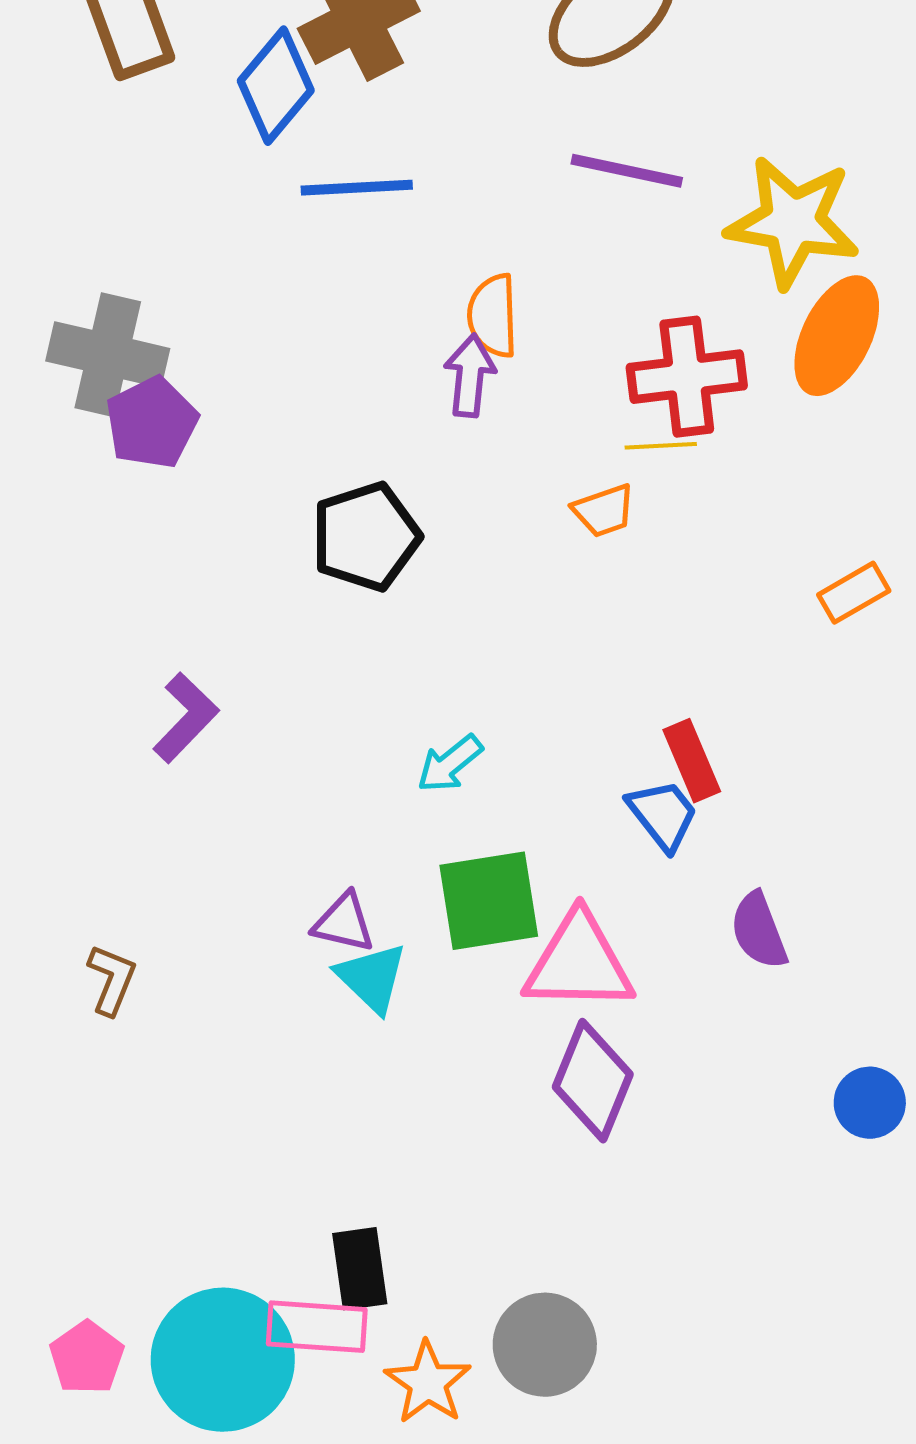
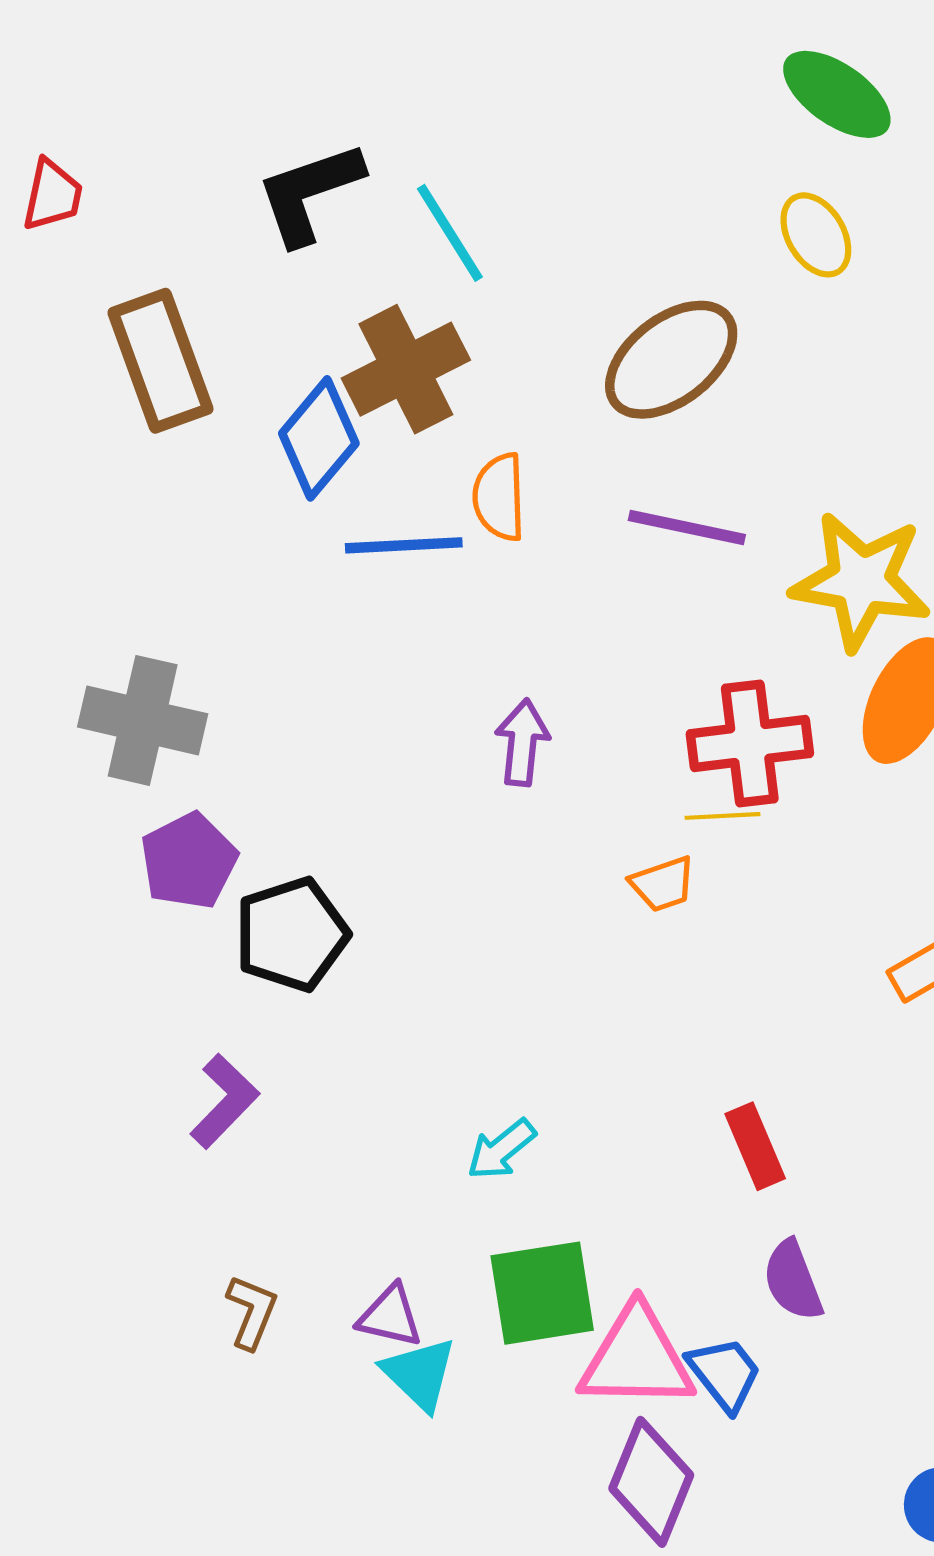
orange semicircle: (493, 316) -> (499, 497), moved
purple pentagon: (152, 423) -> (189, 861), moved
black pentagon: (366, 537) -> (292, 934), moved
blue trapezoid: (663, 815) -> (725, 1374), moved
purple semicircle: (759, 931) -> (793, 1280), moved
brown L-shape: (112, 980) -> (252, 1312), moved

